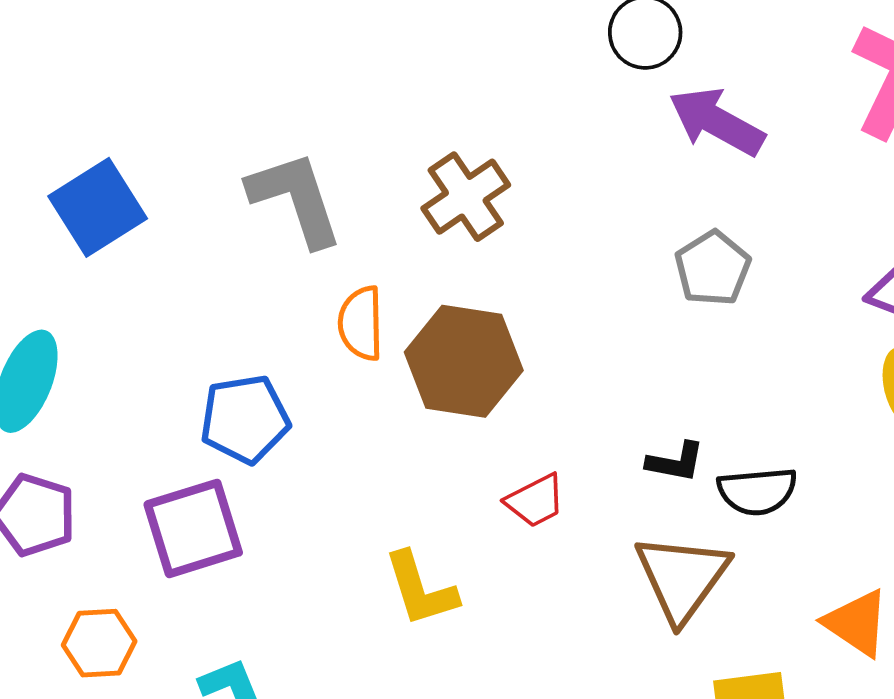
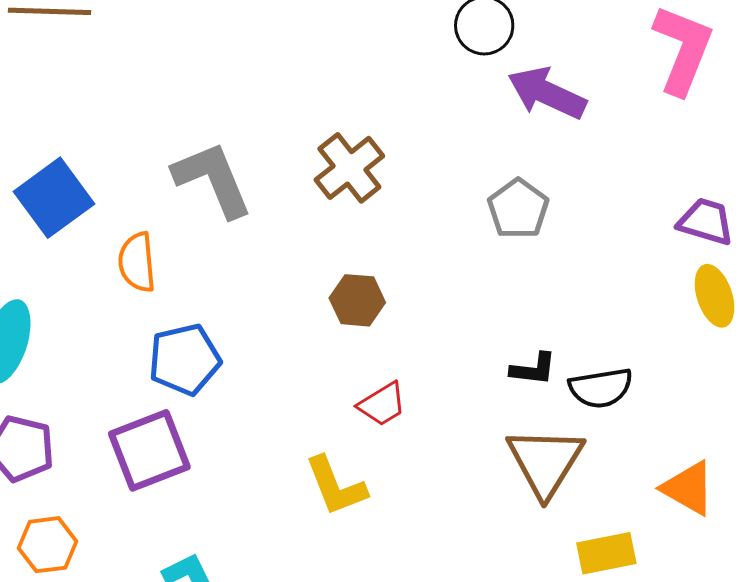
gray pentagon: (713, 268) -> (518, 209), moved
orange semicircle: (361, 323) -> (137, 262), moved
brown hexagon: (464, 361) -> (357, 300), size x0.6
red trapezoid: (535, 501) -> (382, 404), moved
orange hexagon: (99, 643) -> (47, 545), moved

